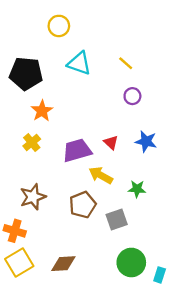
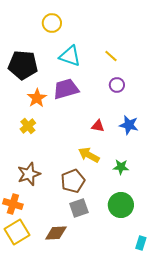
red triangle: (111, 143) -> (98, 126), turned -32
purple trapezoid: (77, 150) -> (66, 89), moved
gray square: (117, 219) -> (79, 208), moved
green circle: (131, 262) -> (121, 205), moved

